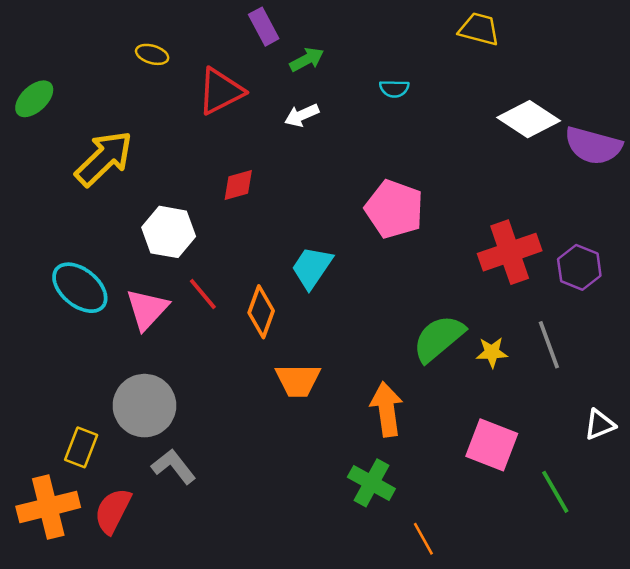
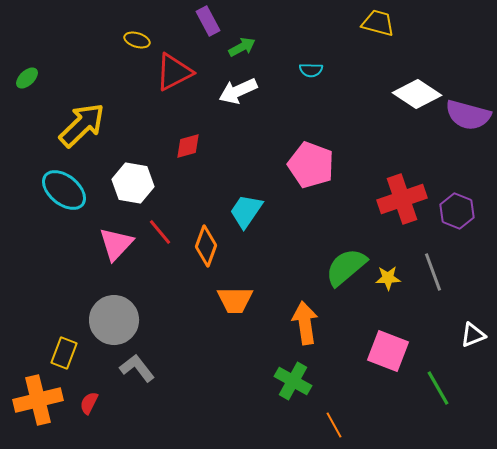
yellow ellipse: (152, 54) -> (137, 40), moved
green ellipse: (34, 99) -> (27, 78), size x0.7
white arrow: (302, 115) -> (238, 91), size x1.4
cyan ellipse: (80, 288) -> (64, 190), moved
red semicircle: (113, 511) -> (89, 403), size x0.6

